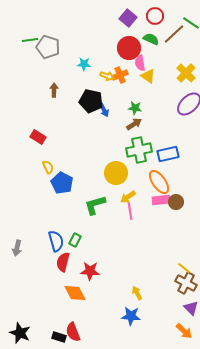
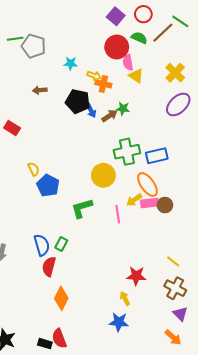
orange cross: (120, 75) -> (103, 84), moved, turned 35
brown arrow: (54, 90) -> (40, 90), turned -96
brown arrow: (134, 124) -> (110, 116), moved
red rectangle: (38, 137) -> (12, 128), moved
yellow arrow: (128, 197) -> (134, 200), moved
yellow line: (184, 268) -> (173, 261), moved
red star: (90, 271) -> (136, 276), moved
orange diamond: (75, 293) -> (61, 298), turned 55

